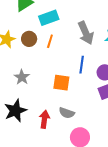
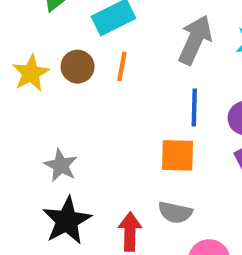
gray arrow: (86, 33) -> (195, 40), turned -125
gray star: (22, 77) -> (61, 165), moved
orange square: (61, 83) -> (177, 155), moved

